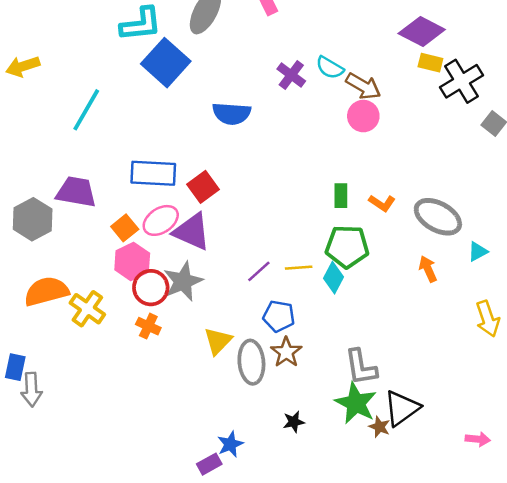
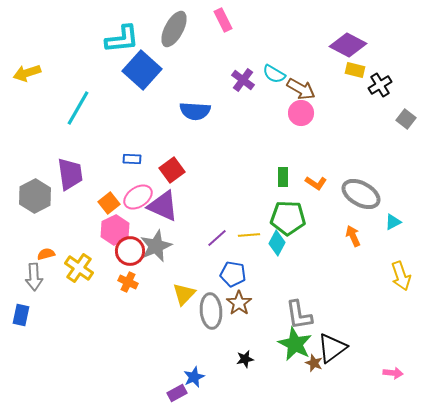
black cross: (461, 81) -> (380, 85), size x0.7
blue rectangle: (153, 173) -> (132, 159), size x0.5
purple trapezoid: (76, 192) -> (70, 174), turned 72
orange semicircle: (46, 291) -> (46, 254), size x0.5
gray arrow: (31, 389) -> (34, 277), moved

